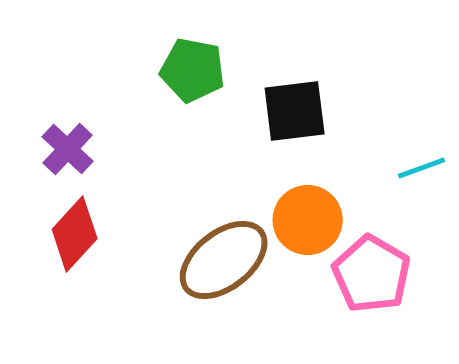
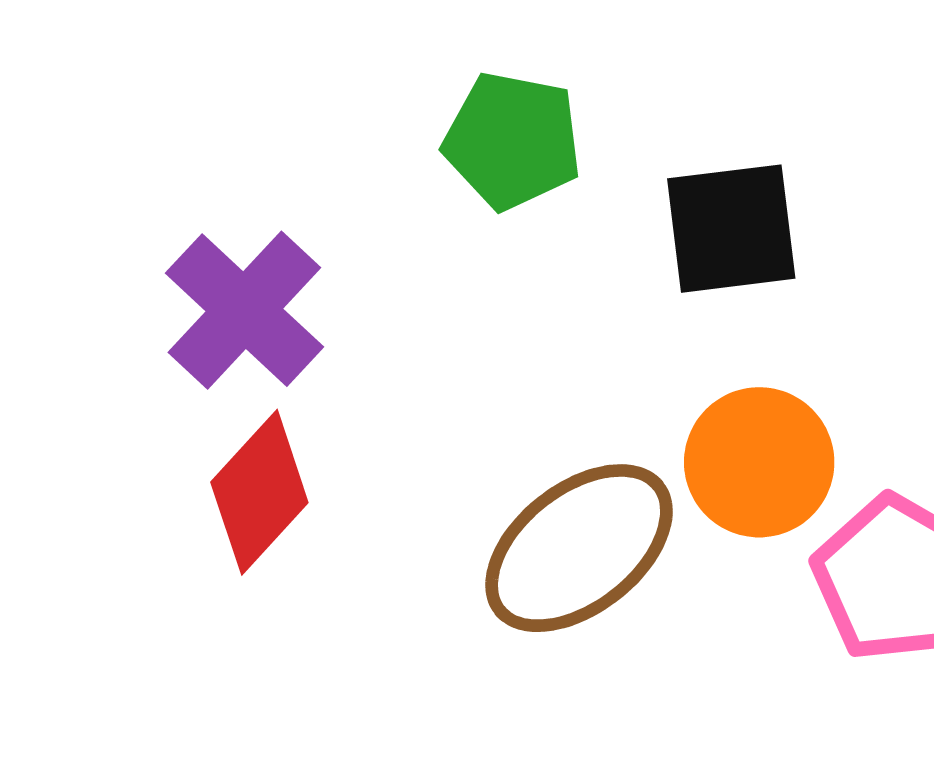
purple cross: (68, 149) -> (244, 310), size x1.4

